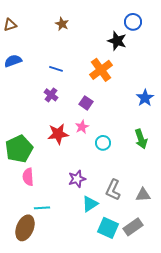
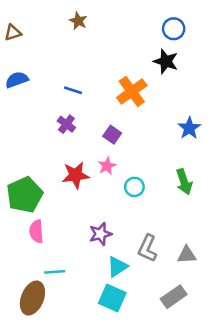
brown star: (62, 24) -> (78, 21), moved
black star: (117, 41) -> (166, 61), moved
cyan square: (108, 228) -> (112, 298), moved

